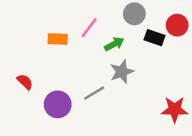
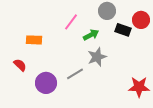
orange rectangle: (58, 39) -> (34, 40), moved

